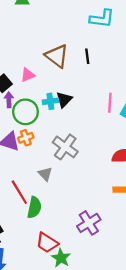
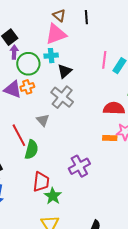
brown triangle: (57, 56) -> (59, 15), size x0.6
pink triangle: (28, 75) -> (56, 34), moved, size x1.6
black triangle: (64, 100) -> (65, 71), moved
red trapezoid: (47, 243) -> (41, 182), turned -120

